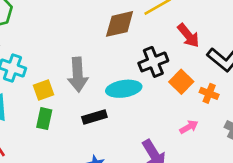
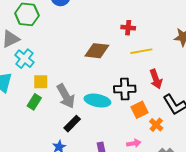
brown diamond: (120, 24) -> (97, 51), moved
gray arrow: (78, 75) -> (66, 96), moved, turned -45
black rectangle: (94, 117) -> (72, 124), moved, turned -48

